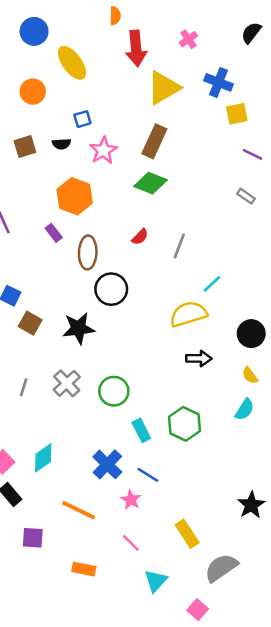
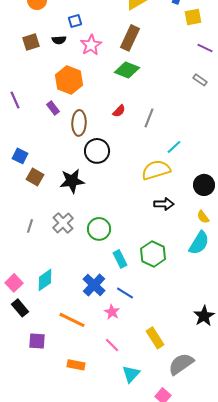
cyan semicircle: (245, 409) -> (199, 243), size x1.4

